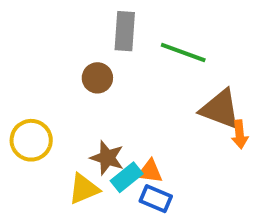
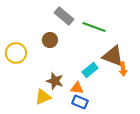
gray rectangle: (125, 31) -> (64, 16), turned -54
yellow circle: (31, 140) -> (16, 53), moved
cyan rectangle: (127, 177) -> (90, 70), moved

